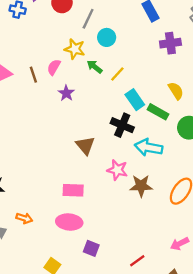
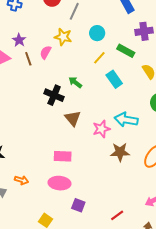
cyan circle: (107, 37) -> (97, 33), moved
green arrow: (95, 67) -> (75, 82), moved
purple star: (66, 93) -> (19, 40), moved
green rectangle: (158, 112) -> (126, 51), moved
black cross: (122, 125) -> (54, 95), moved
pink star: (117, 170) -> (101, 129), moved, turned -30

